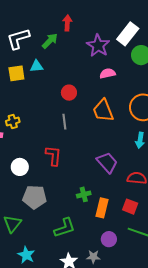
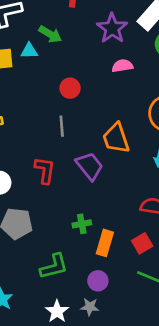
green arrow: (50, 41) -> (50, 34), moved, turned 72
orange trapezoid: (103, 111) -> (116, 138), moved
purple trapezoid: (107, 163) -> (89, 166), moved
red square: (130, 207) -> (142, 243), turned 35
purple circle: (109, 239) -> (98, 281), moved

